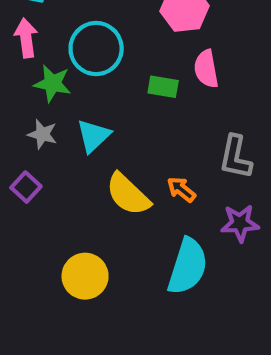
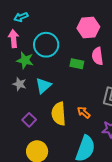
purple square: (26, 187) -> (29, 120), moved
yellow semicircle: (128, 194) -> (59, 114), turned 40

